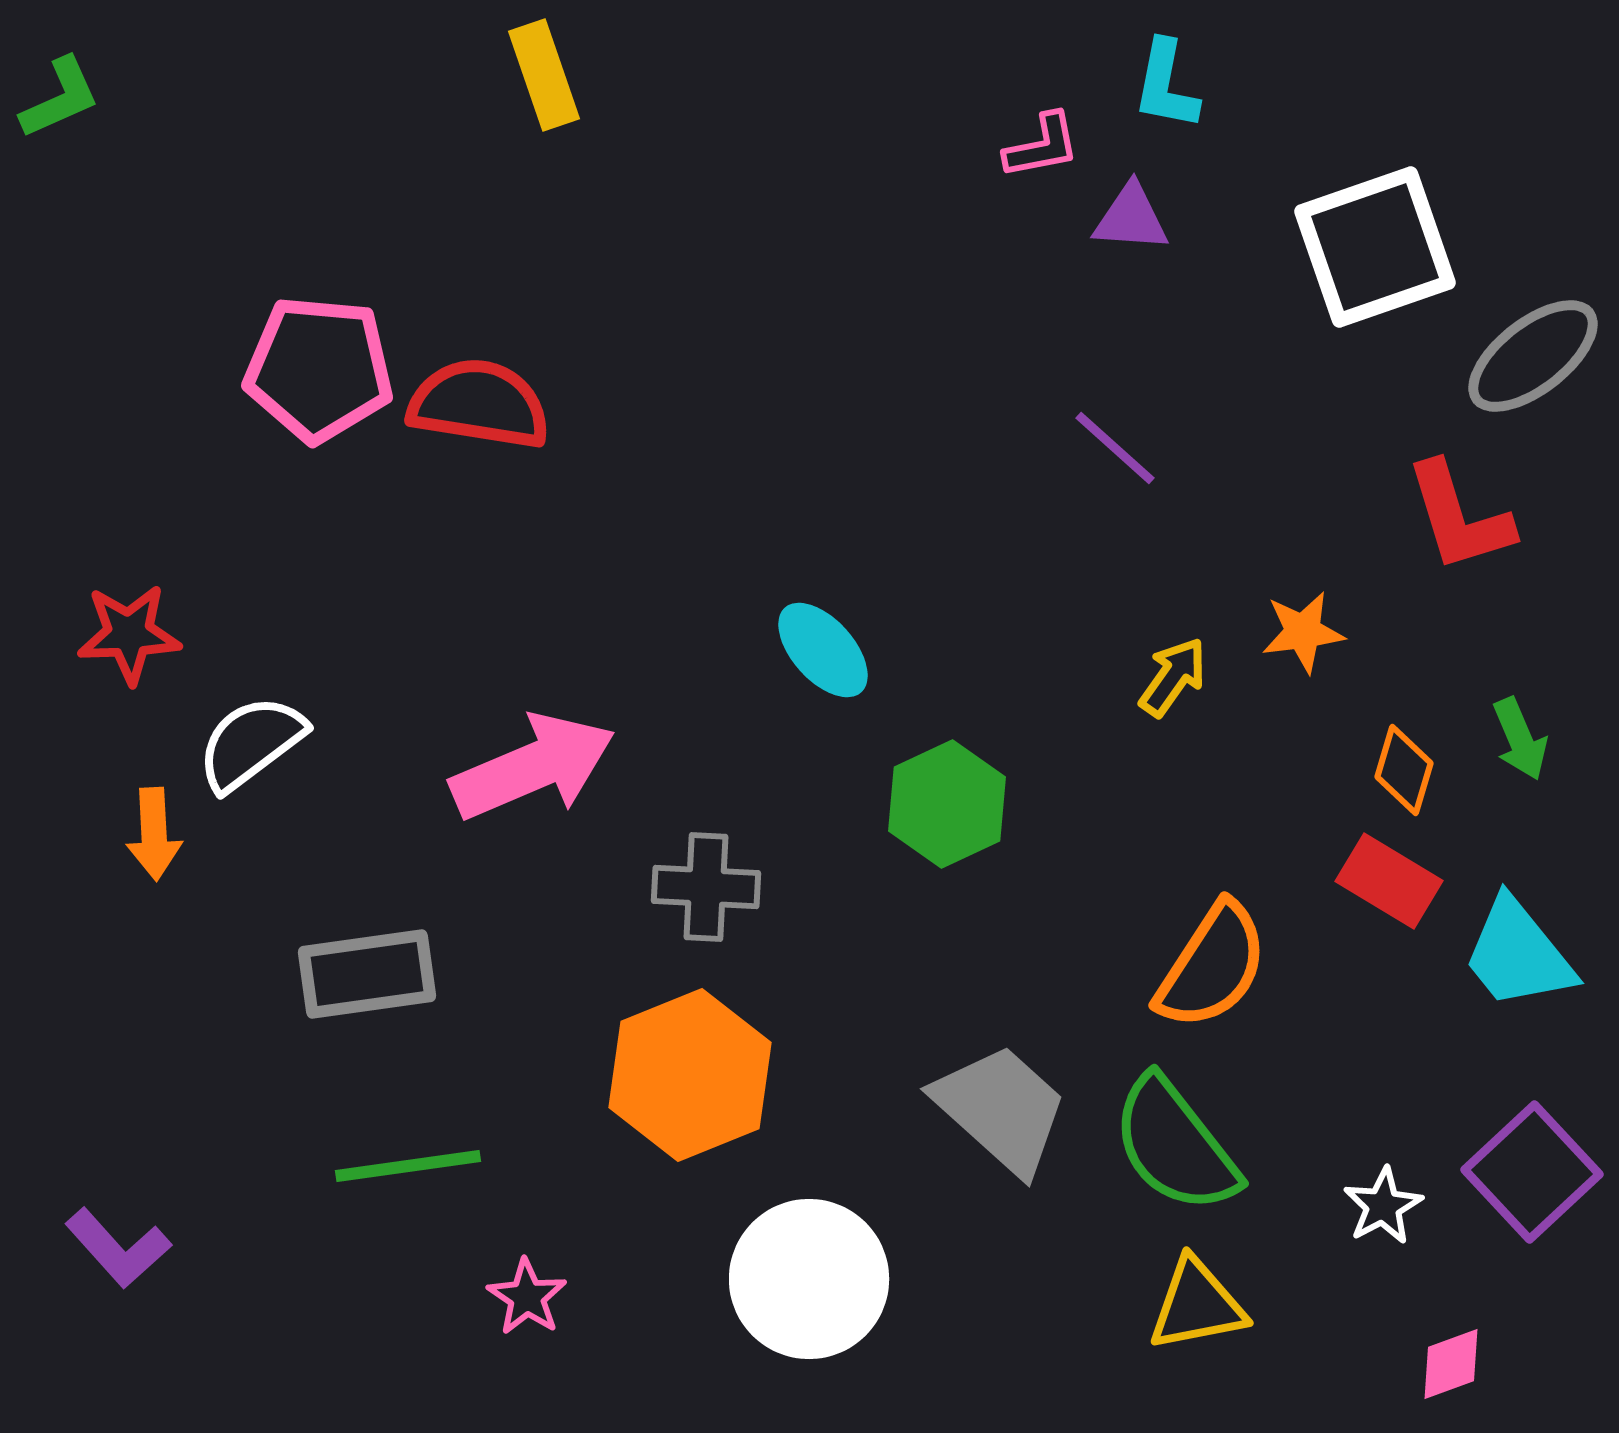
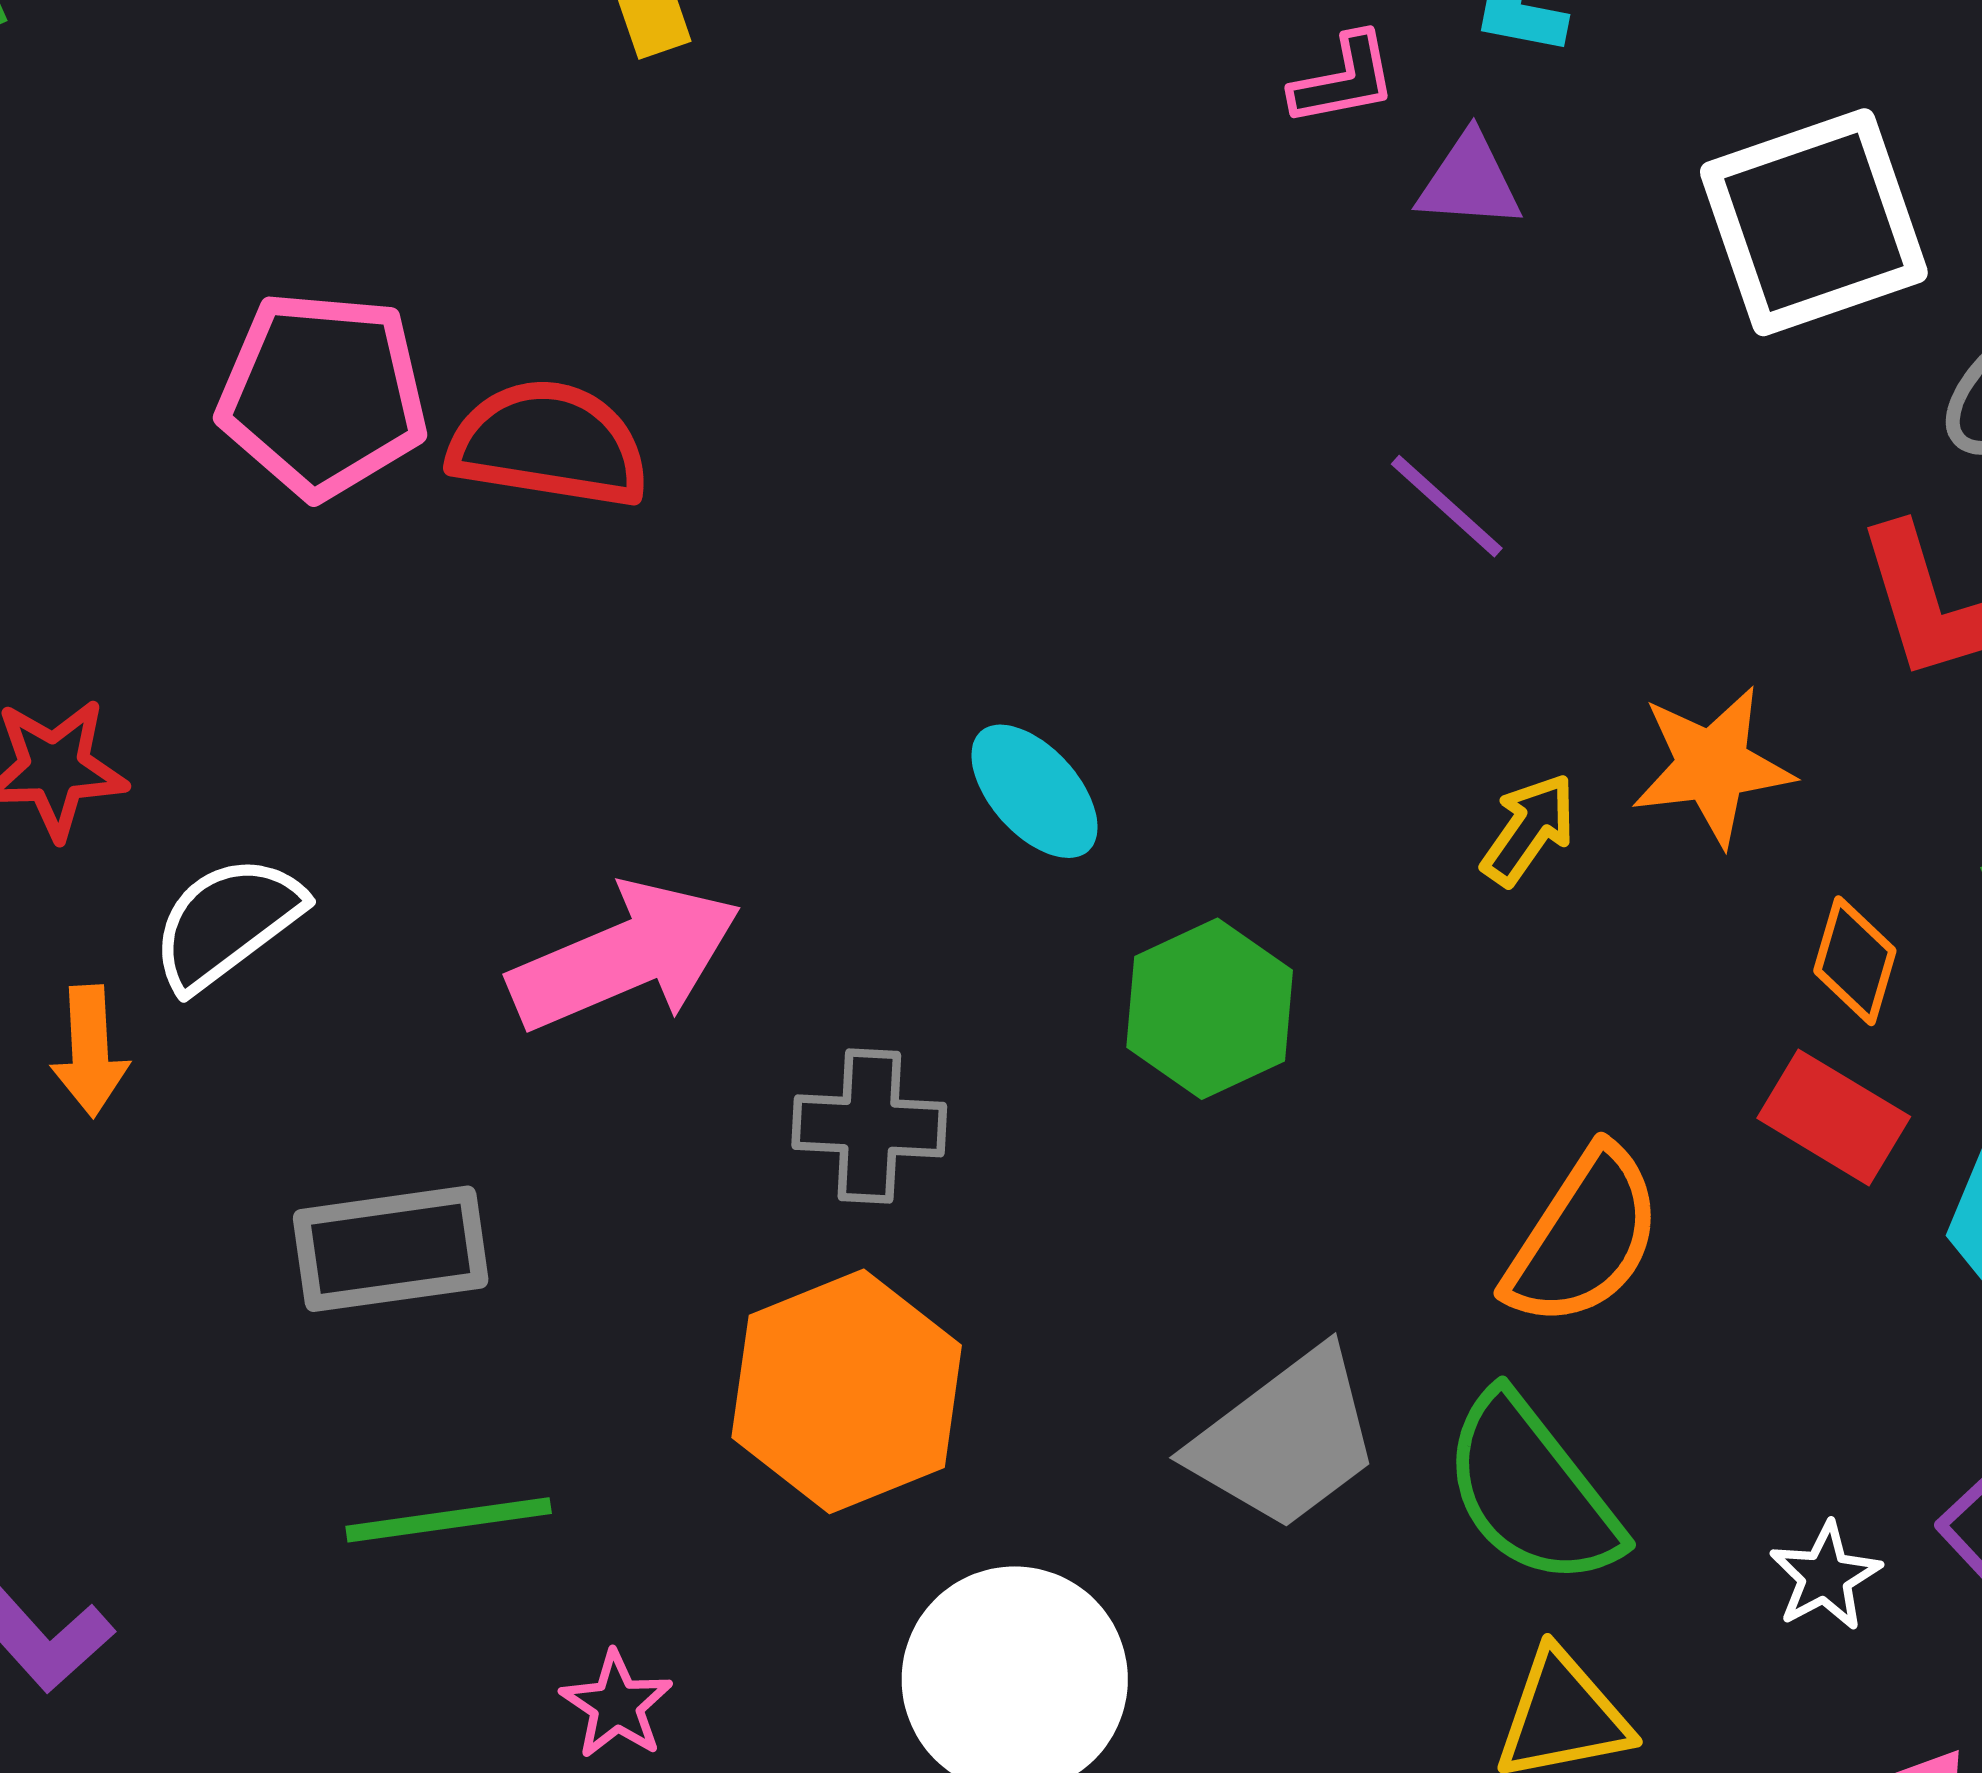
orange star: (1303, 632) -> (1712, 766), size x1.4
gray trapezoid: (1001, 1109) -> (1286, 1439), turned 101

